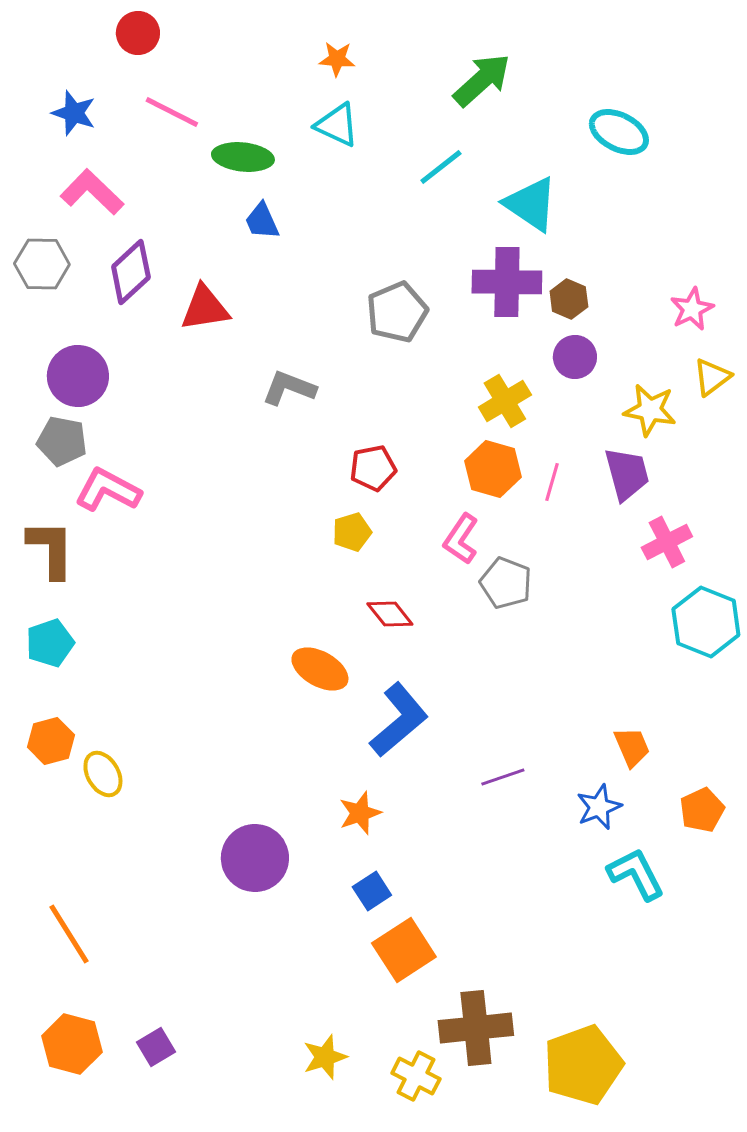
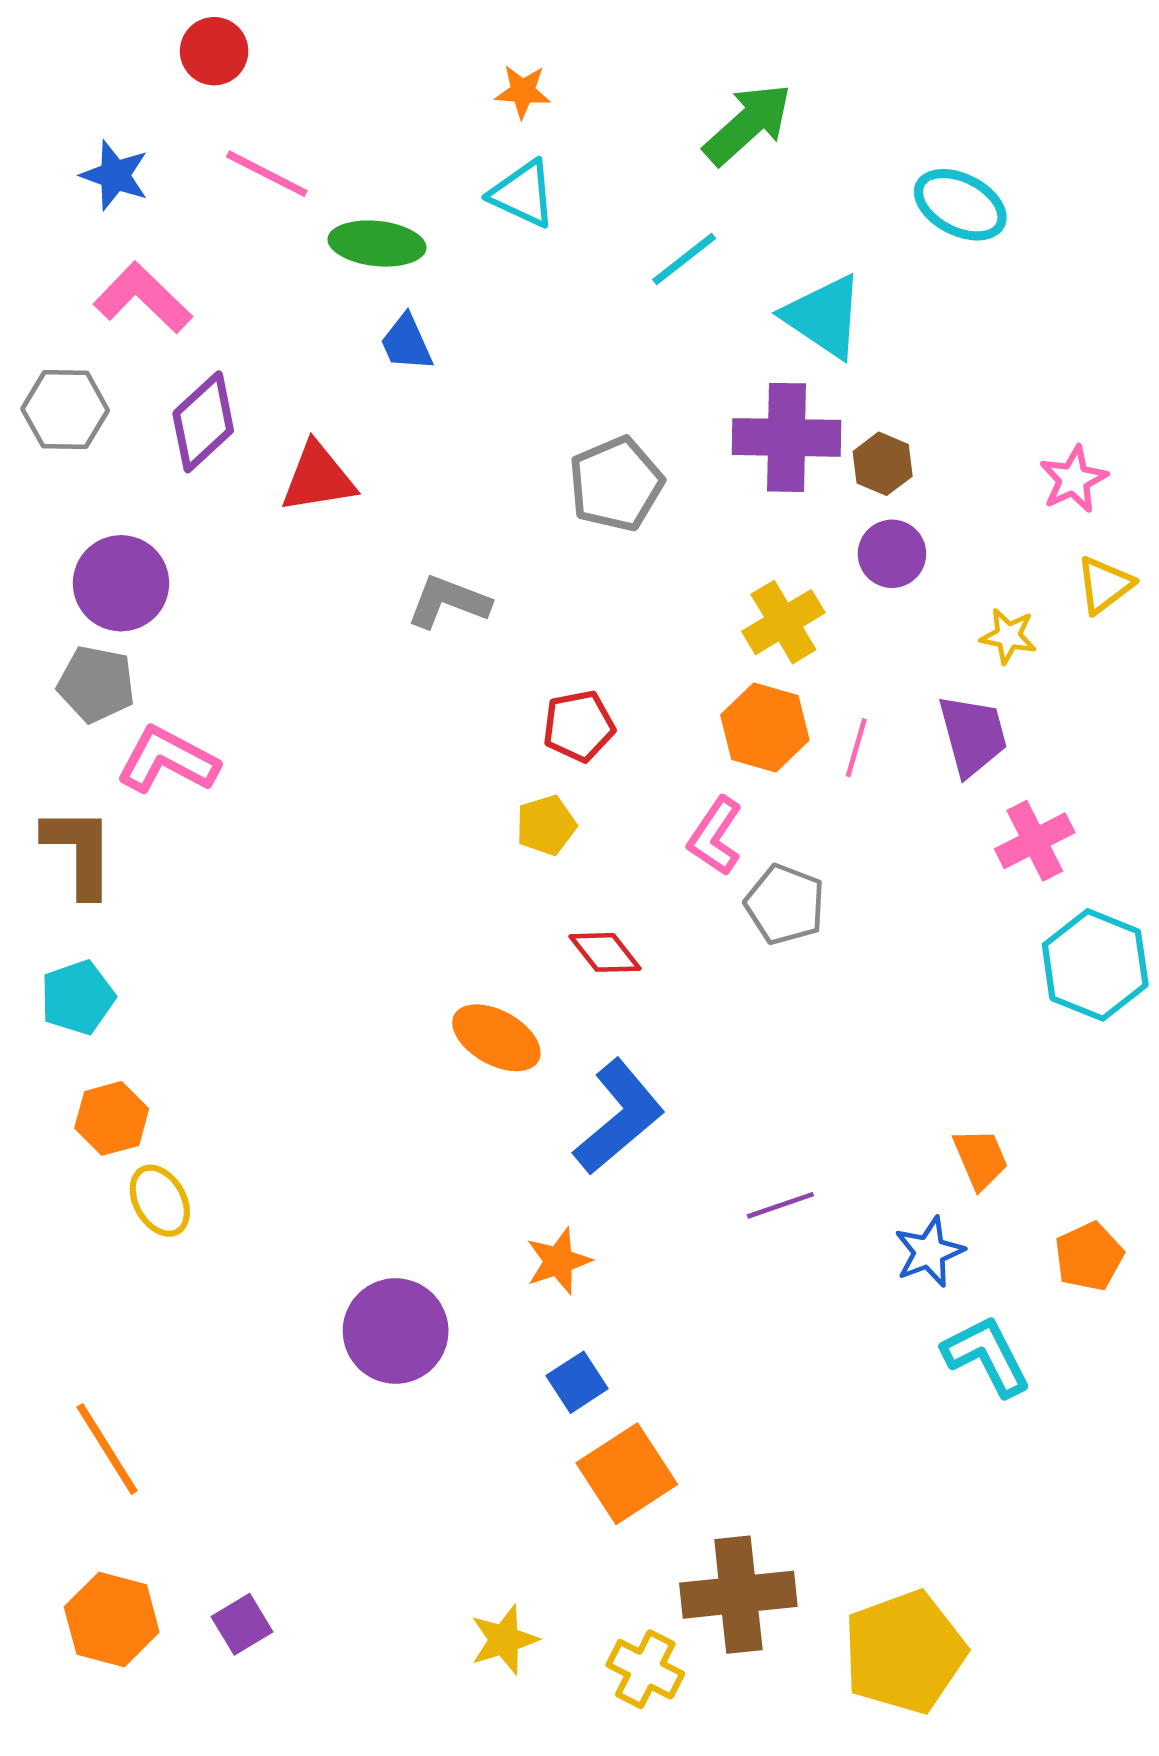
yellow star: (650, 410) -> (1008, 636), size x0.7
orange hexagon: (51, 741) -> (112, 1118), moved

